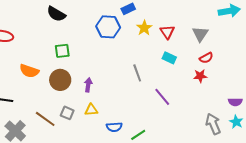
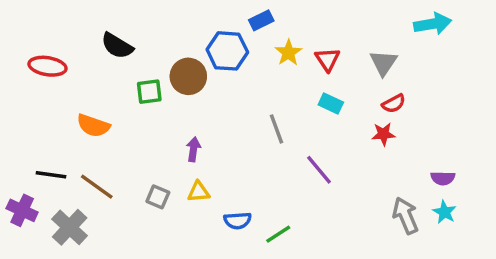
black semicircle: (56, 14) -> (117, 46), moved
brown circle: (60, 80) -> (188, 76), moved
brown line: (45, 119) -> (97, 187), moved

